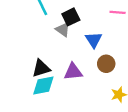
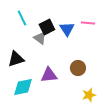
blue triangle: (94, 40) -> (67, 29), moved
black triangle: (41, 68) -> (16, 59), moved

